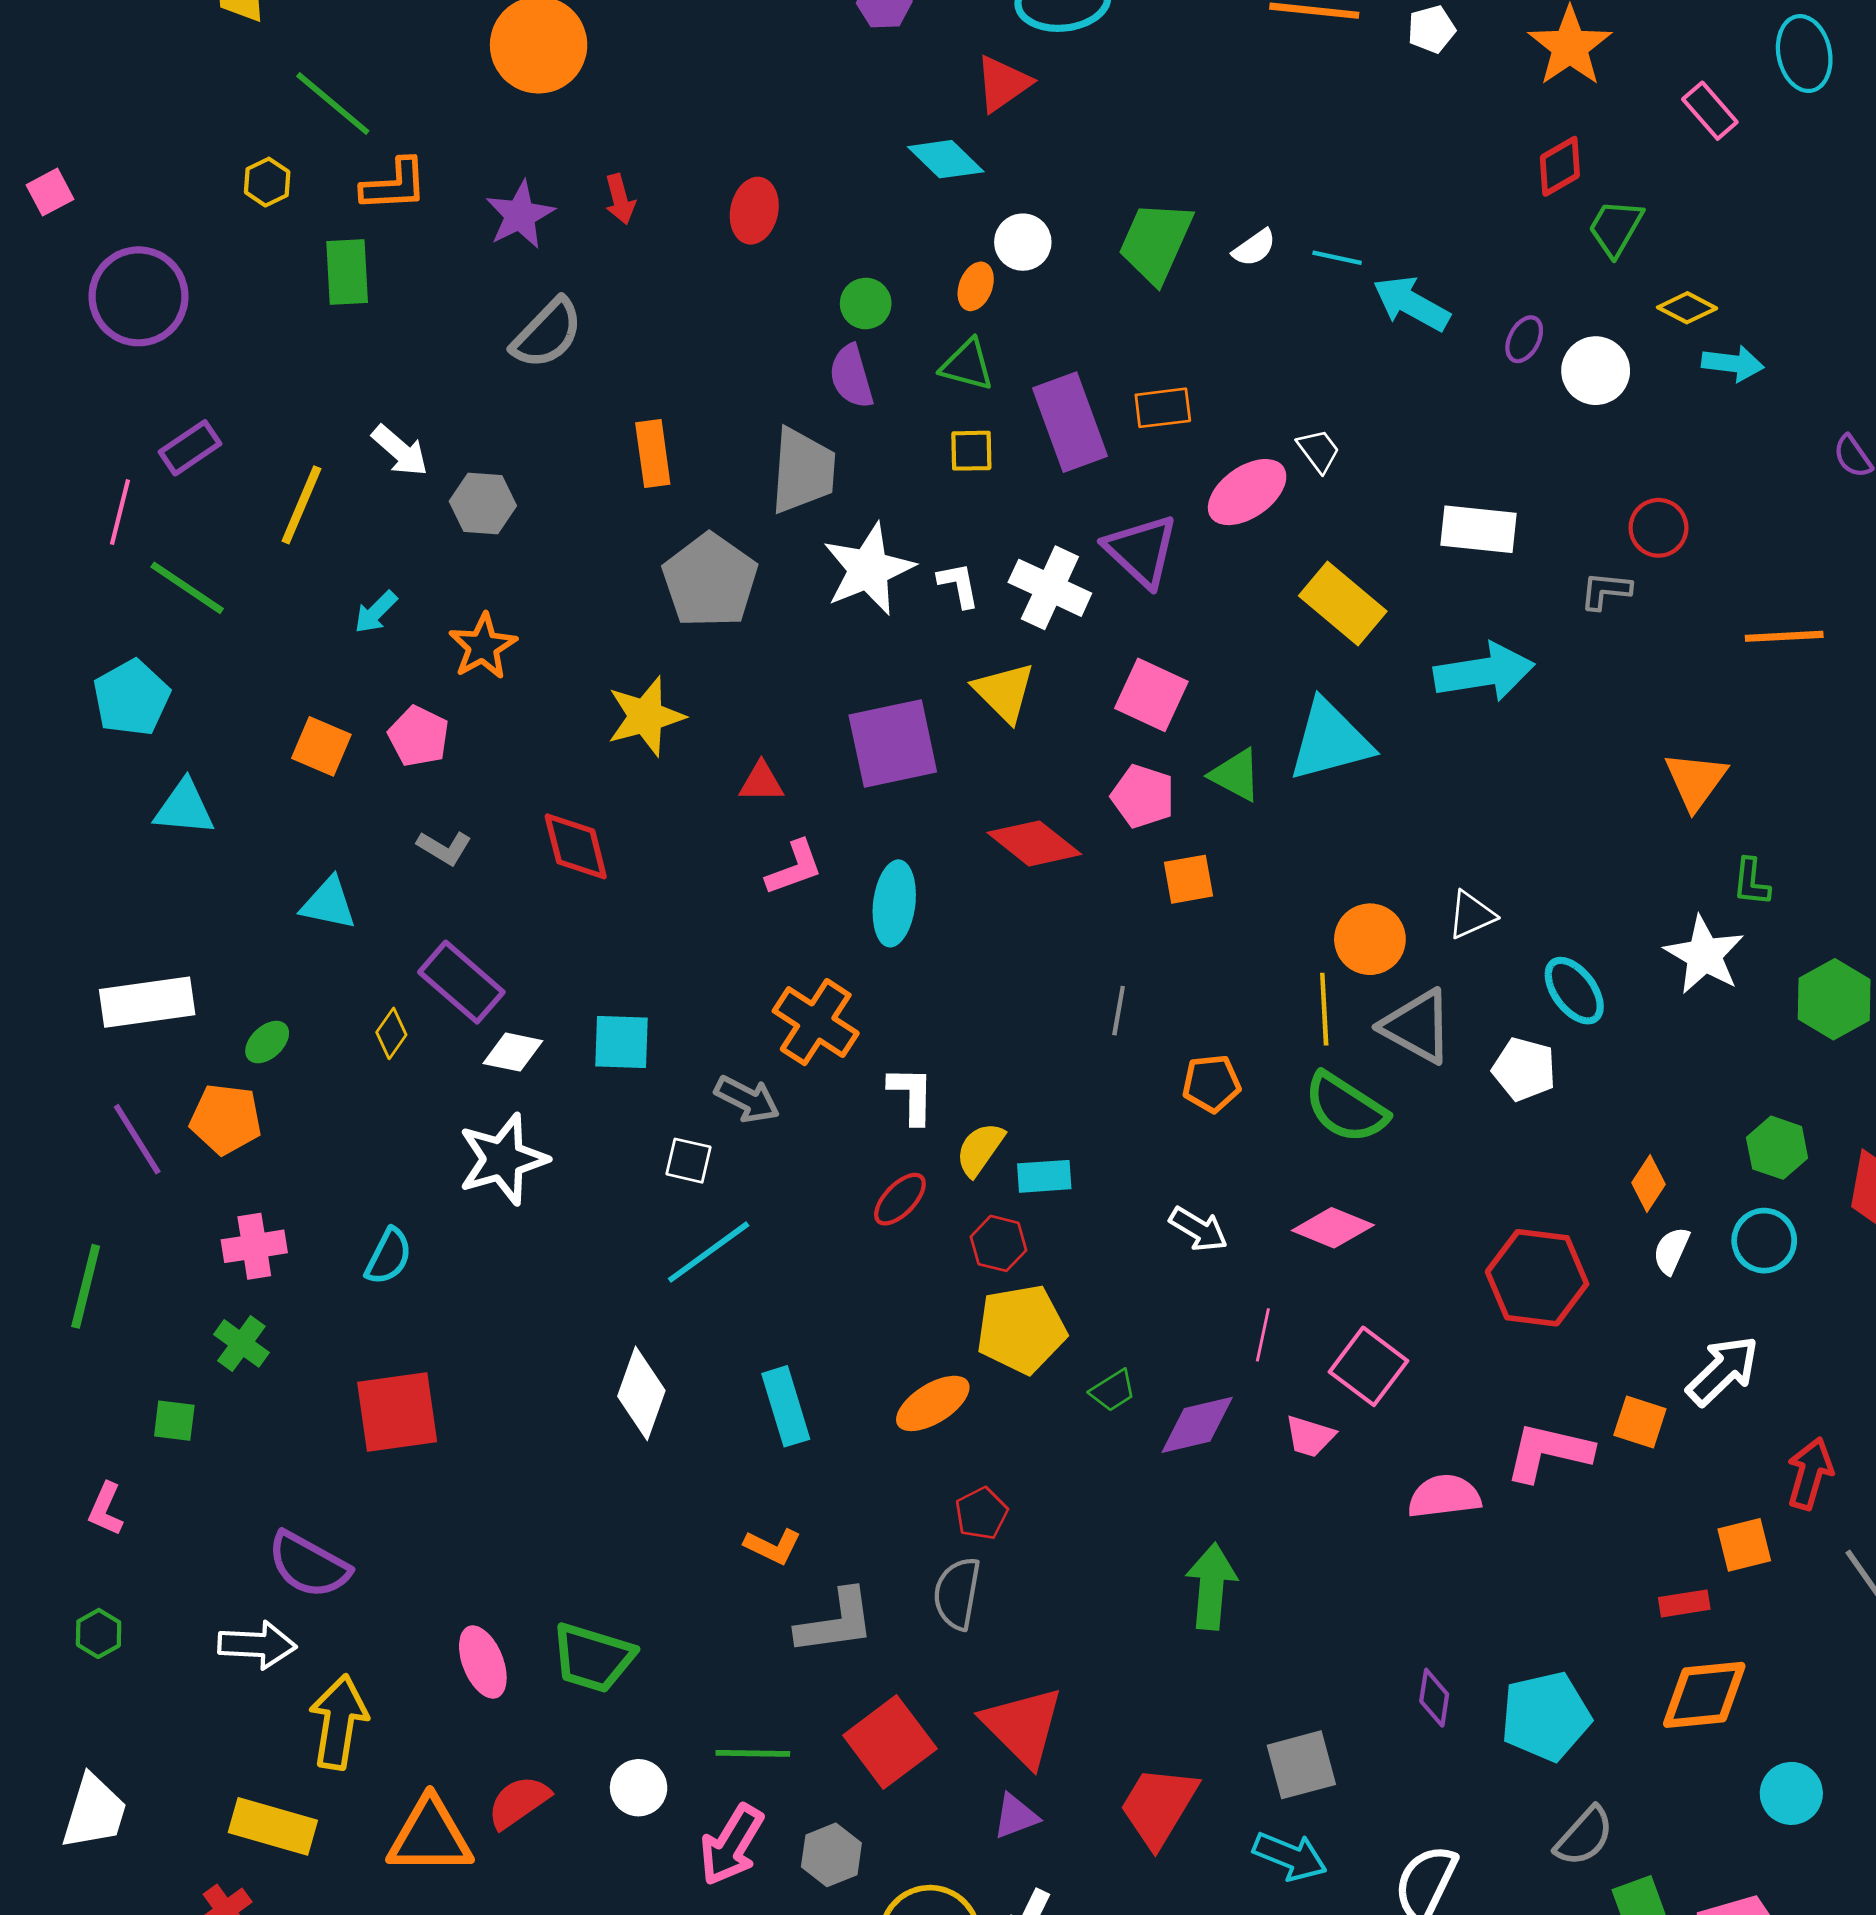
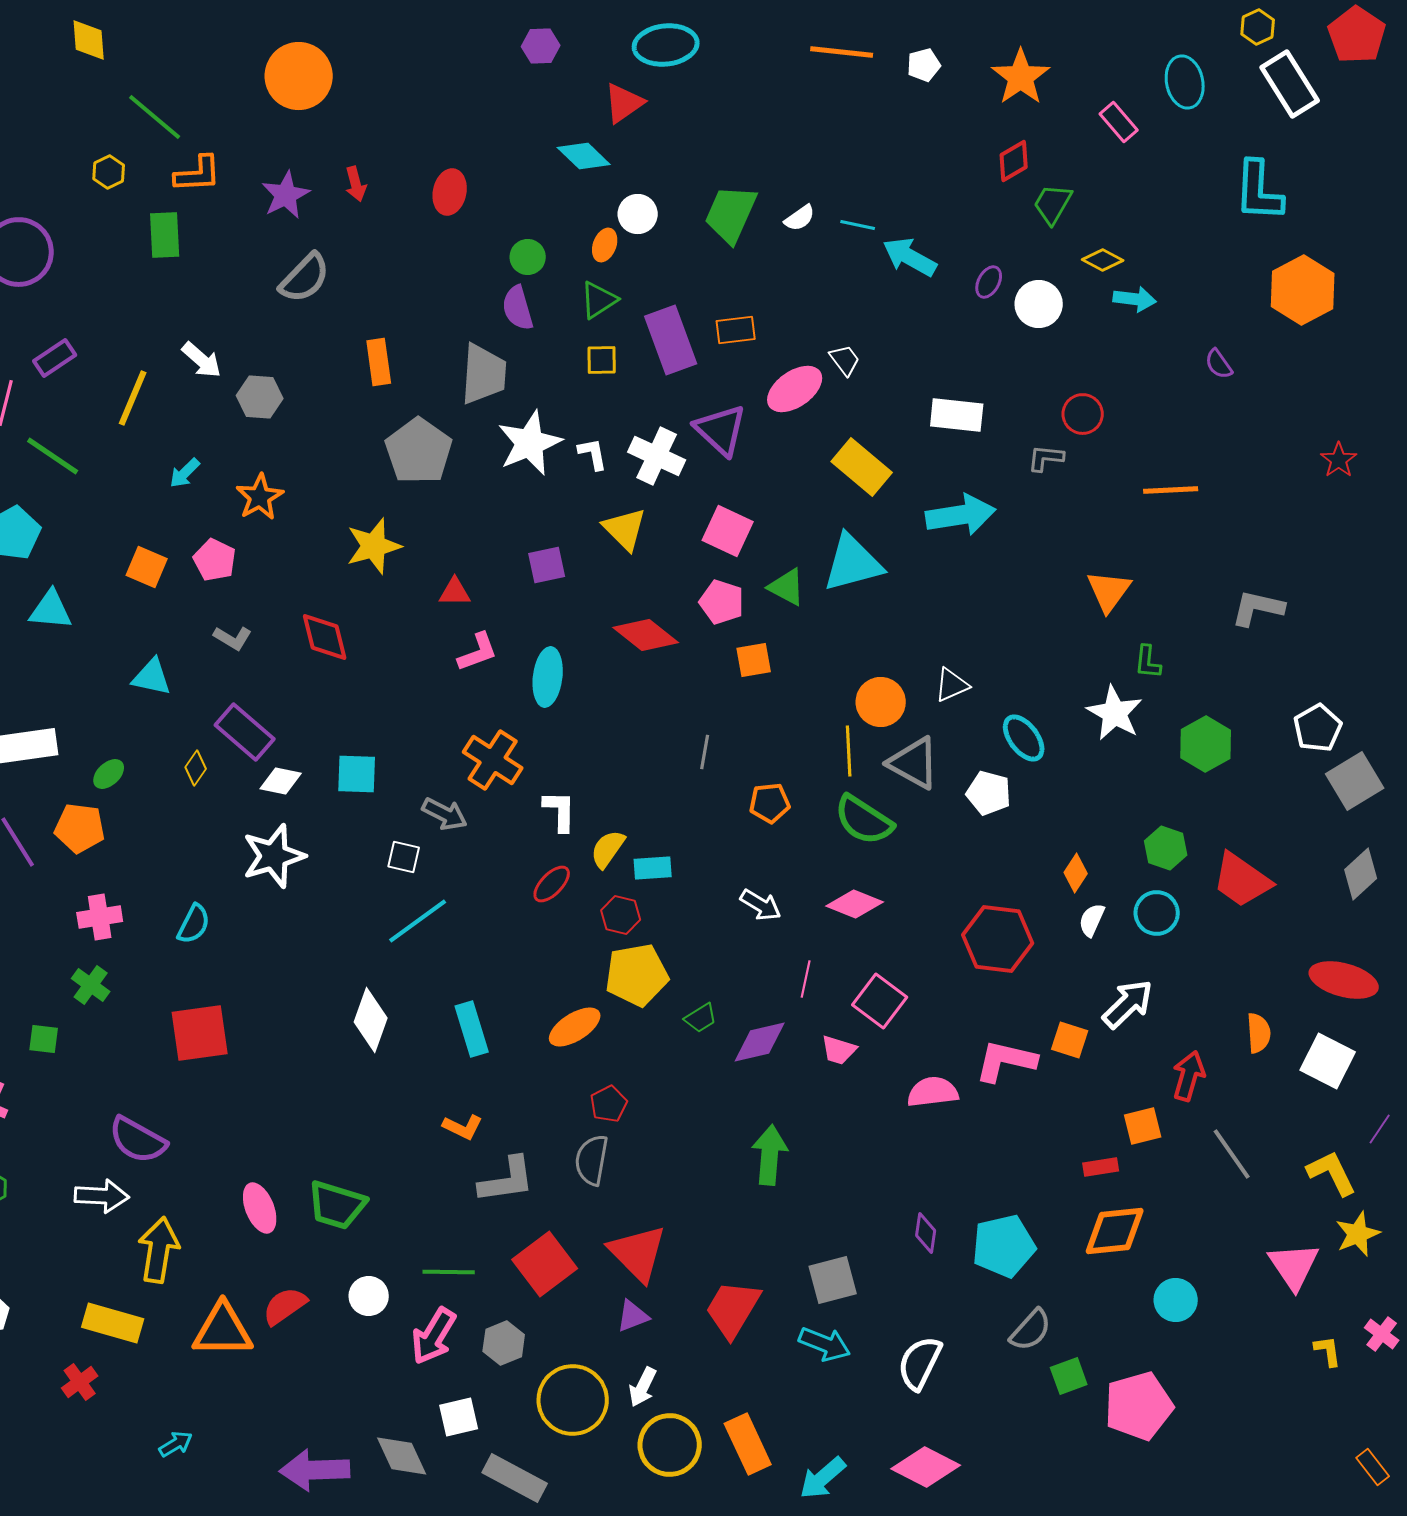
green triangle: (967, 365) -> (599, 300), turned -48
purple square: (893, 743) -> (547, 565), size x0.6

